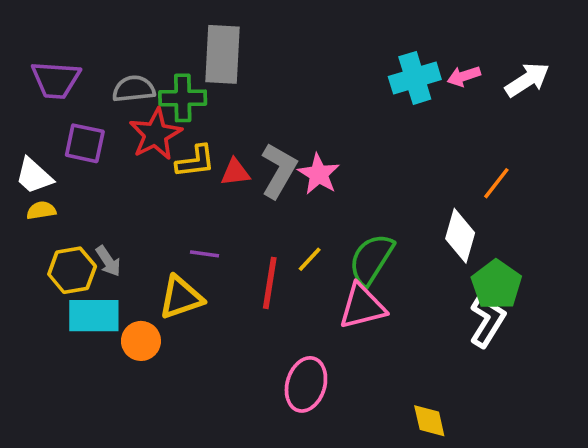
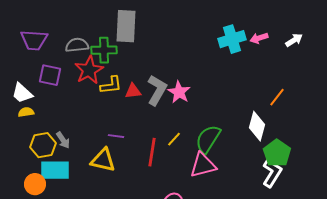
white arrow: (527, 80) -> (294, 40), size x0.7
yellow triangle: (181, 297) -> (103, 160), turned 32
orange circle: (141, 341) -> (35, 184), moved

